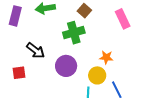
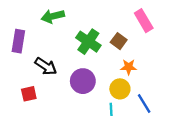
brown square: (84, 11) -> (119, 41), moved
purple rectangle: (15, 16) -> (18, 41), moved
green cross: (74, 33) -> (88, 42), turned -35

